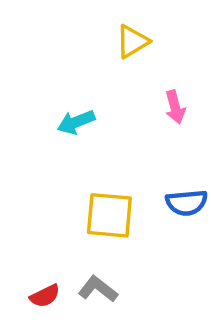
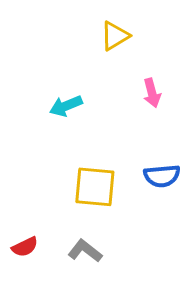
red semicircle: (45, 296) -> (25, 247), moved

